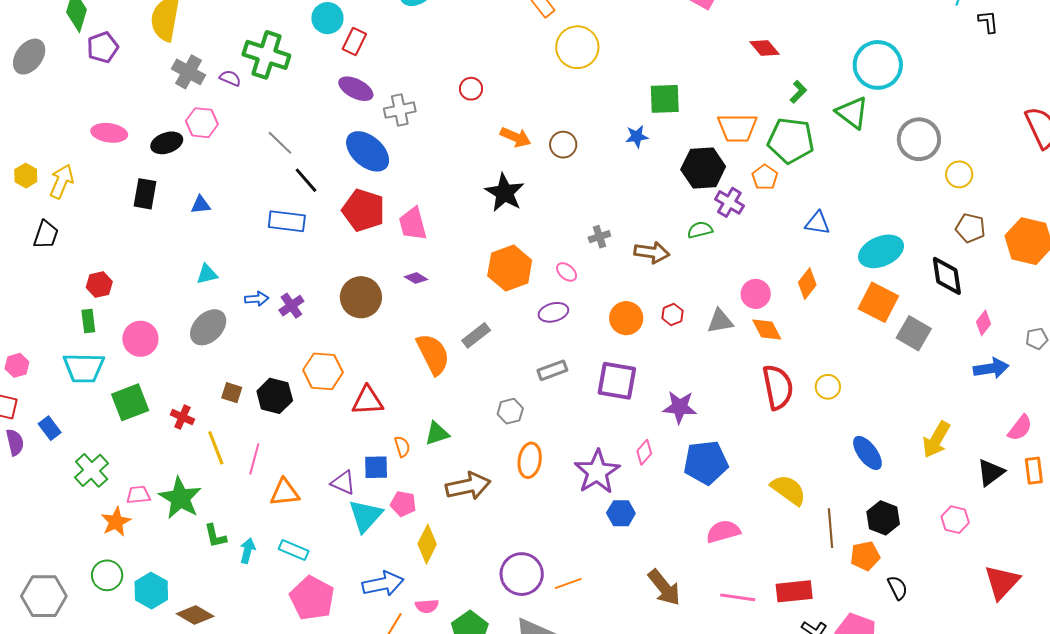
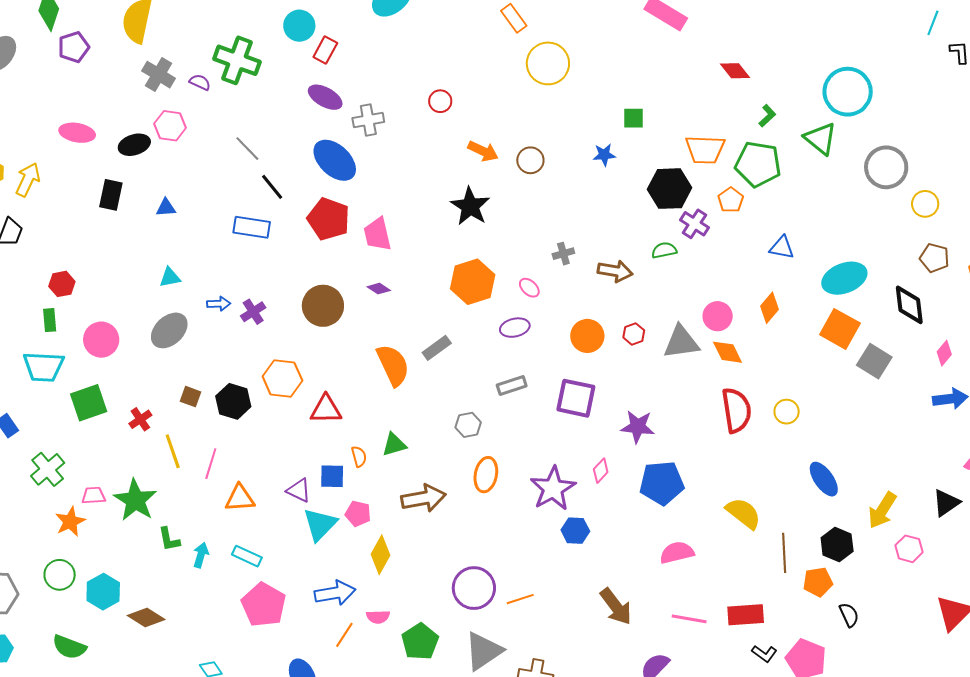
green square: (665, 99) -> (634, 118), size x0.7
gray triangle: (720, 321) -> (681, 342), size x1.4
red cross: (182, 417) -> (140, 419), turned 30
yellow arrow: (936, 440) -> (882, 510), moved

